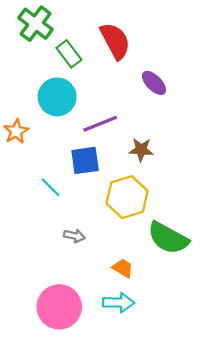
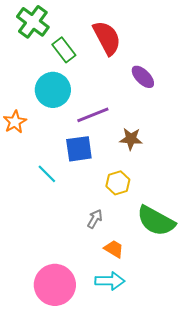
yellow hexagon: (127, 197) -> (118, 183), size x0.6
gray arrow: (74, 236) -> (95, 219), moved, turned -72

